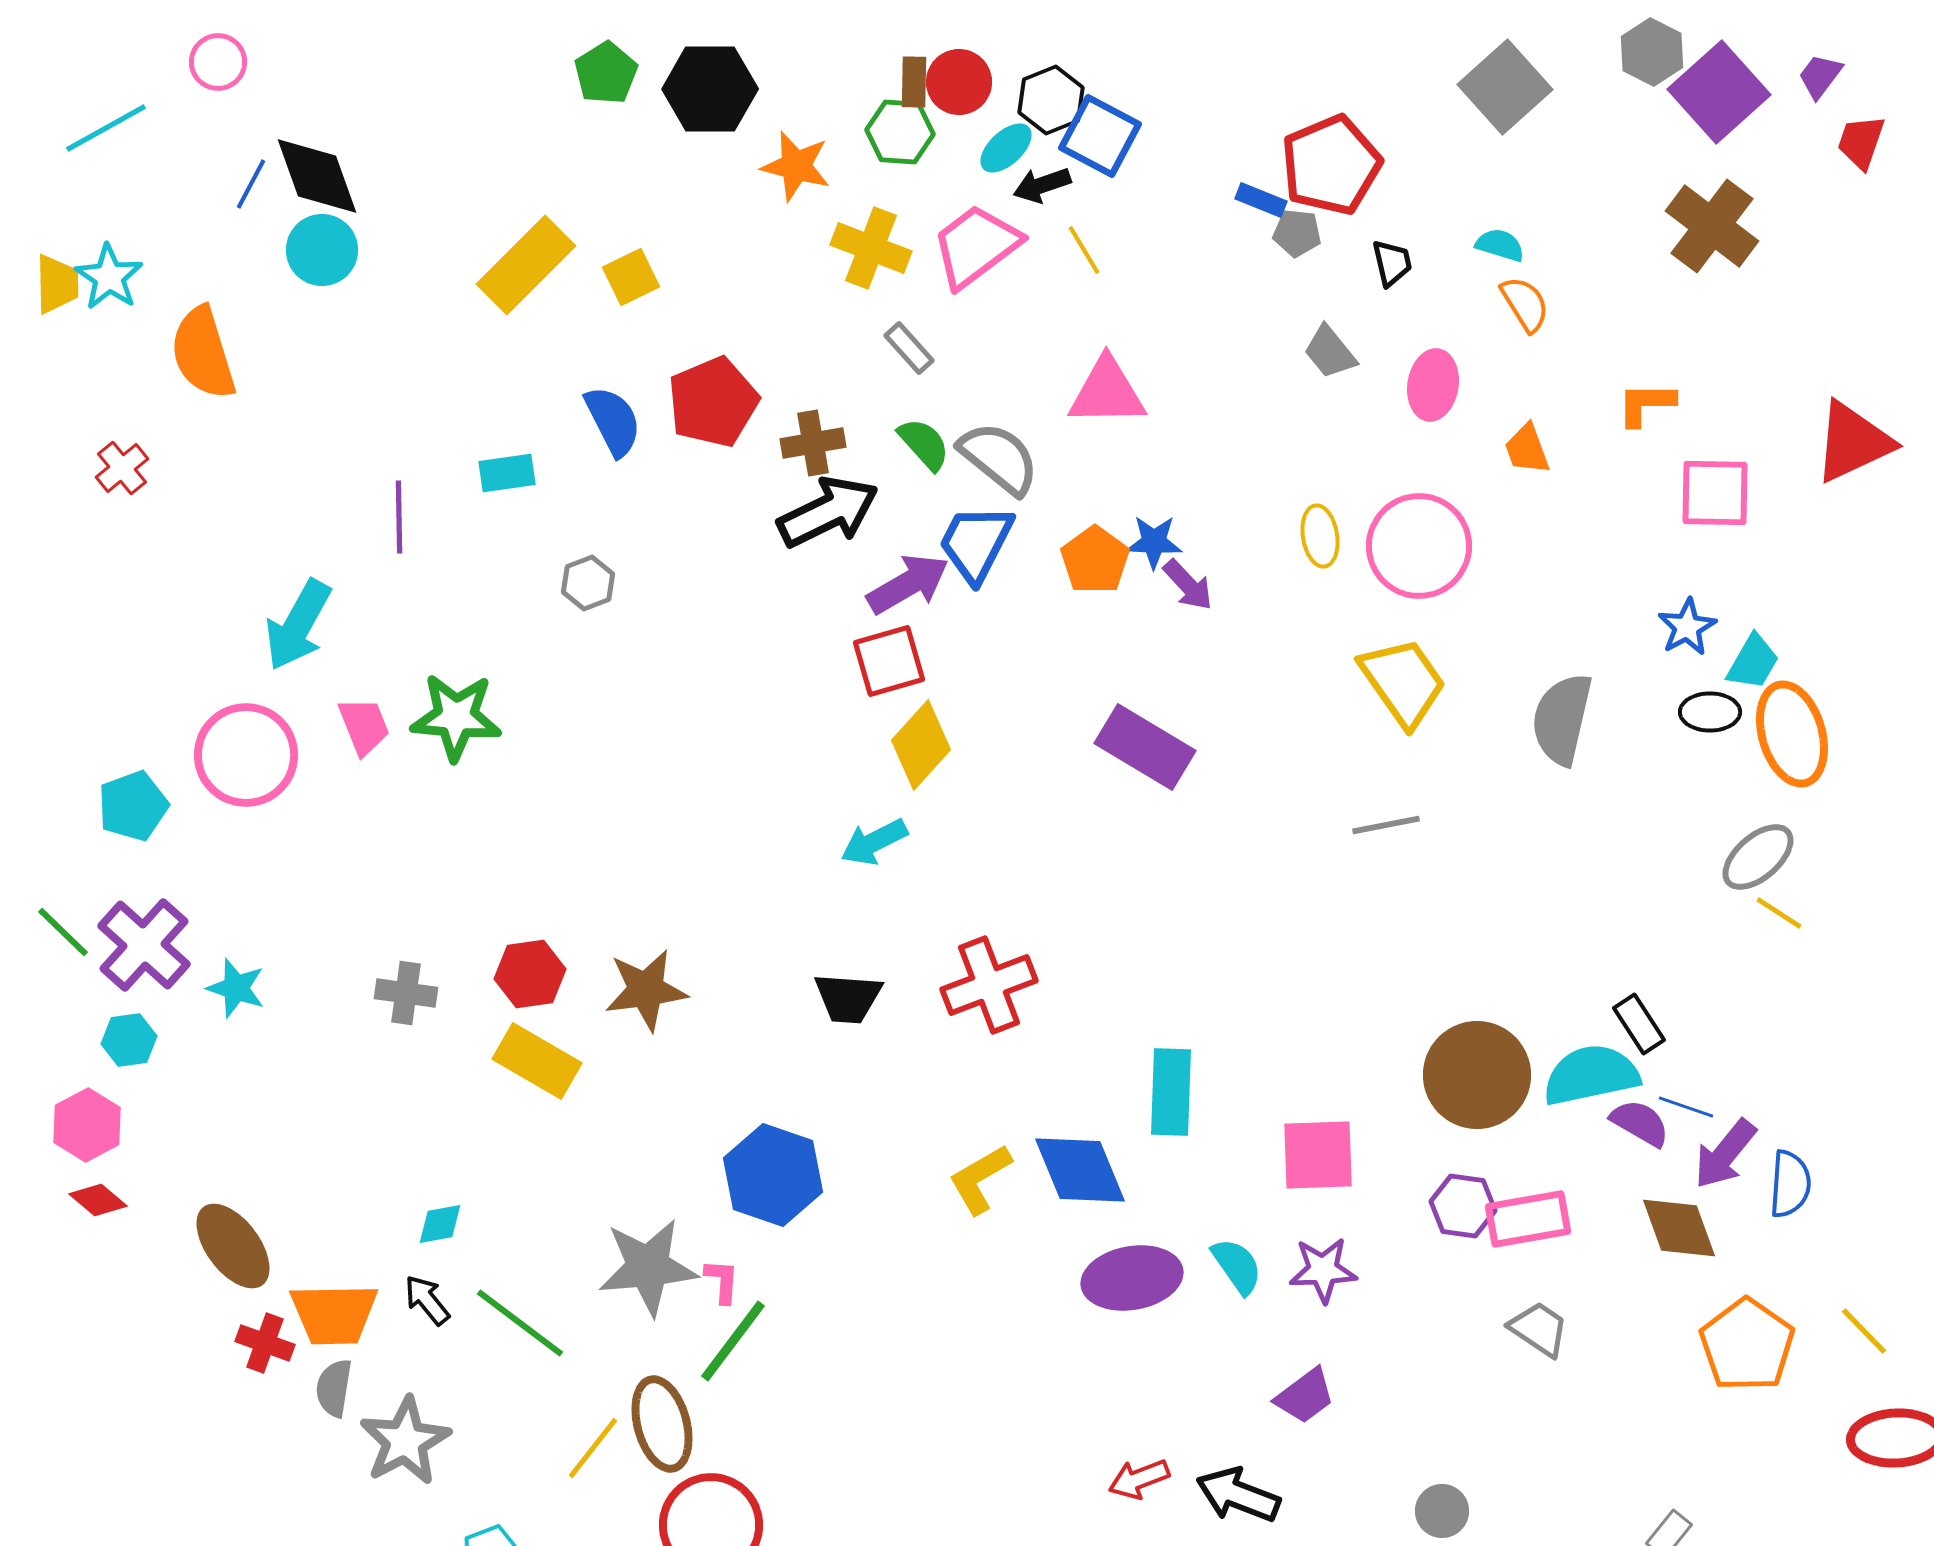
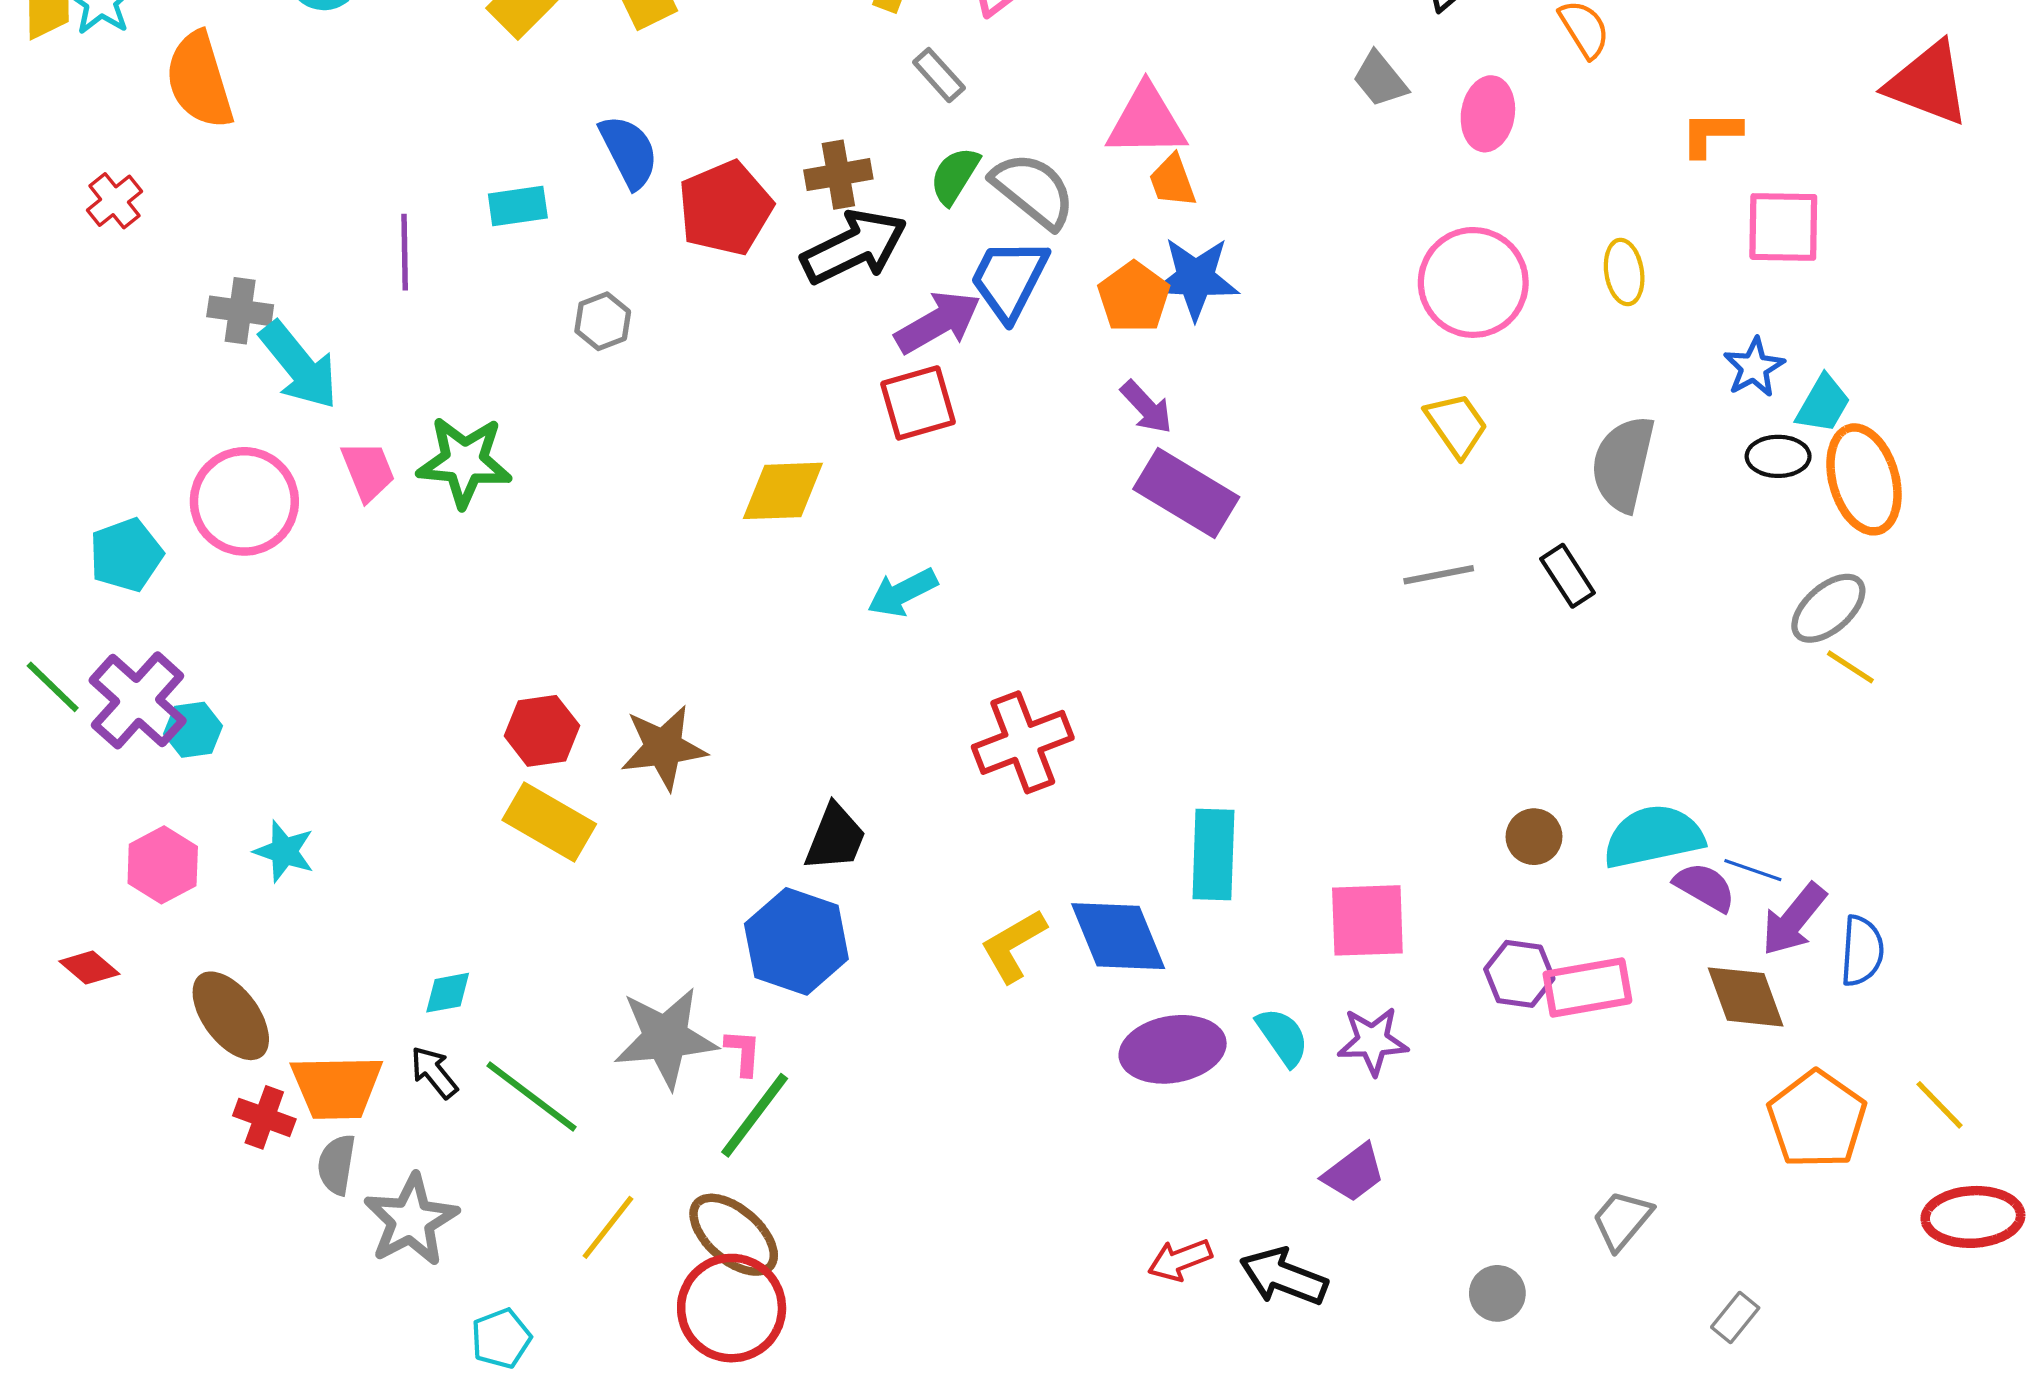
red pentagon: (713, 402) -> (725, 208), moved
red triangle: (1853, 442) -> (1928, 83), moved, turned 46
green semicircle: (924, 444) -> (955, 176), turned -106
orange trapezoid: (1527, 449) -> (1173, 181), moved
yellow ellipse: (1320, 536) -> (1624, 272), moved
blue star: (1154, 542) -> (1196, 278), size x1.5
purple arrow: (1188, 585) -> (1146, 407), moved
cyan arrow: (298, 625) -> (299, 365), turned -68
yellow trapezoid: (1403, 682) -> (1456, 425), size x0.7
yellow diamond: (921, 745) -> (783, 491), moved, turned 46
cyan star: (236, 988) -> (284, 851), moved
gray cross: (406, 993) -> (240, 311), moved
black trapezoid: (848, 998) -> (835, 838), moved, turned -72
black rectangle: (1639, 1024) -> (1568, 576), moved
cyan hexagon: (129, 1040) -> (193, 730), moved
brown circle: (1477, 1075) -> (1534, 837), size x0.5
pink hexagon: (87, 1125) -> (163, 865), moved
gray trapezoid: (1539, 1329) -> (1622, 1220), moved, turned -84
brown ellipse: (662, 1424) -> (734, 1235), moved, turned -34

